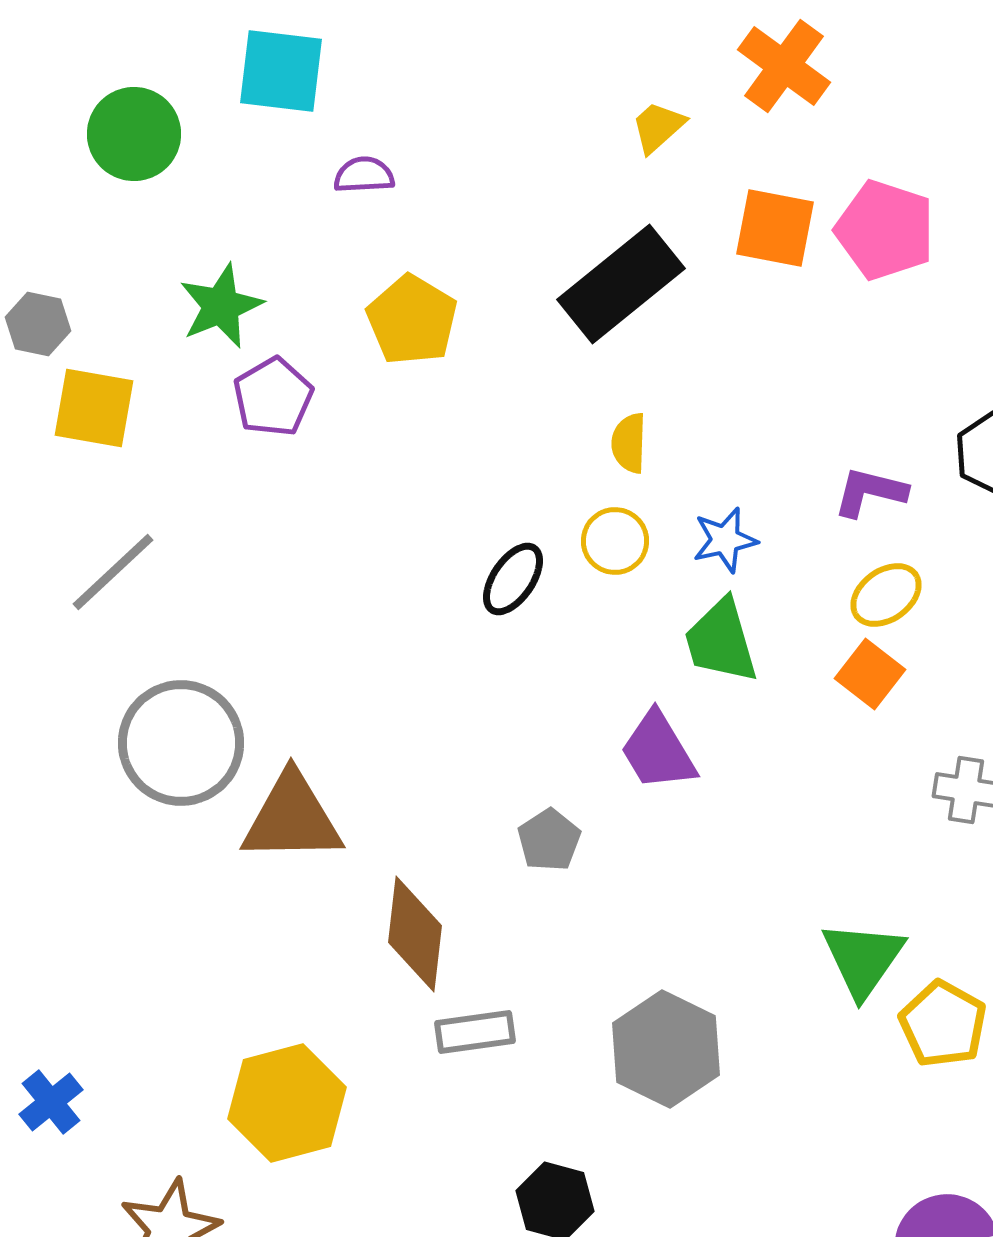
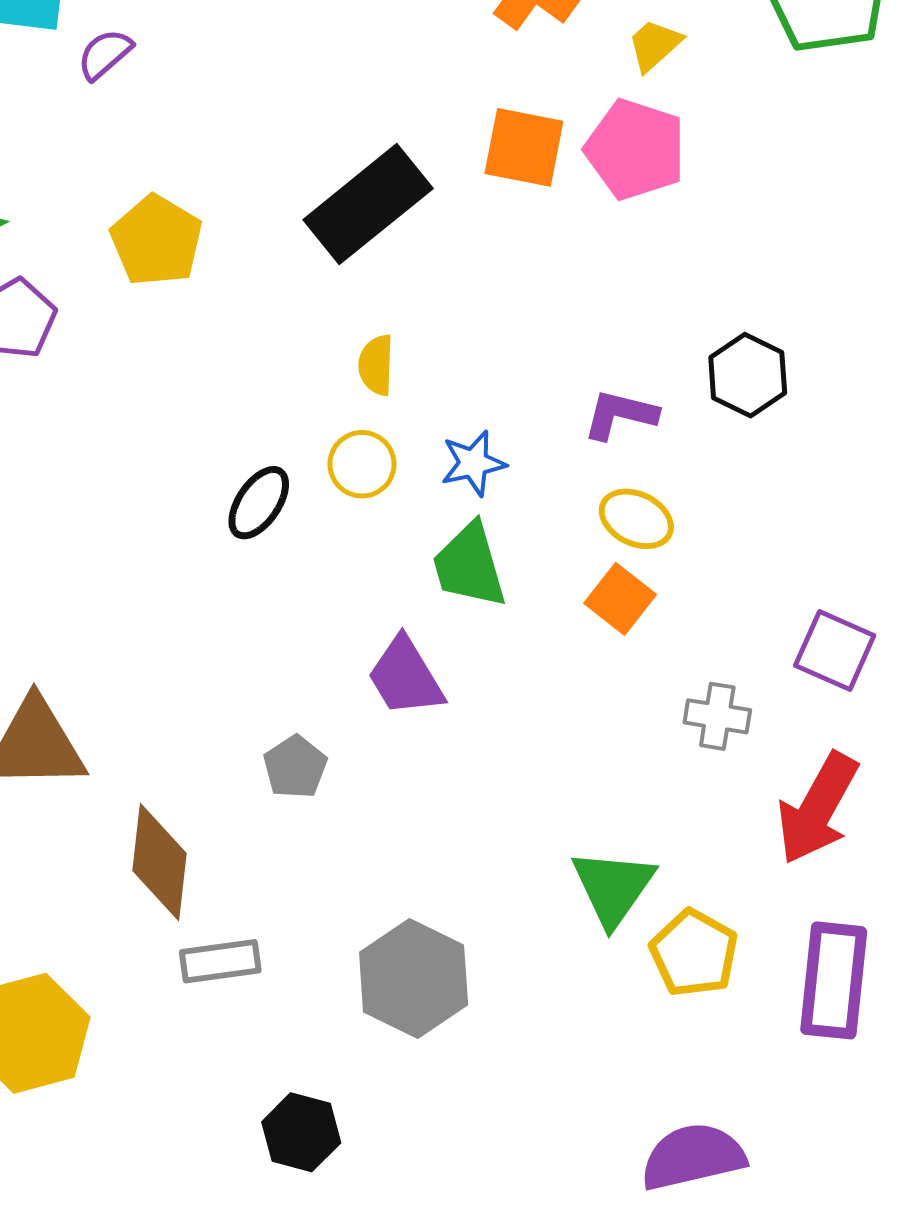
yellow trapezoid: (658, 127) -> (655, 45), moved
purple semicircle: (364, 175) -> (105, 54), moved, turned -38
yellow ellipse: (886, 595) -> (636, 519), turned 62

